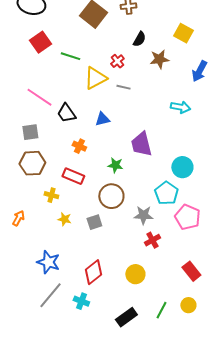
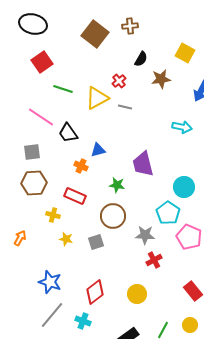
green line: (70, 56) -> (63, 89), moved
blue triangle: (102, 119) -> (98, 150), moved

